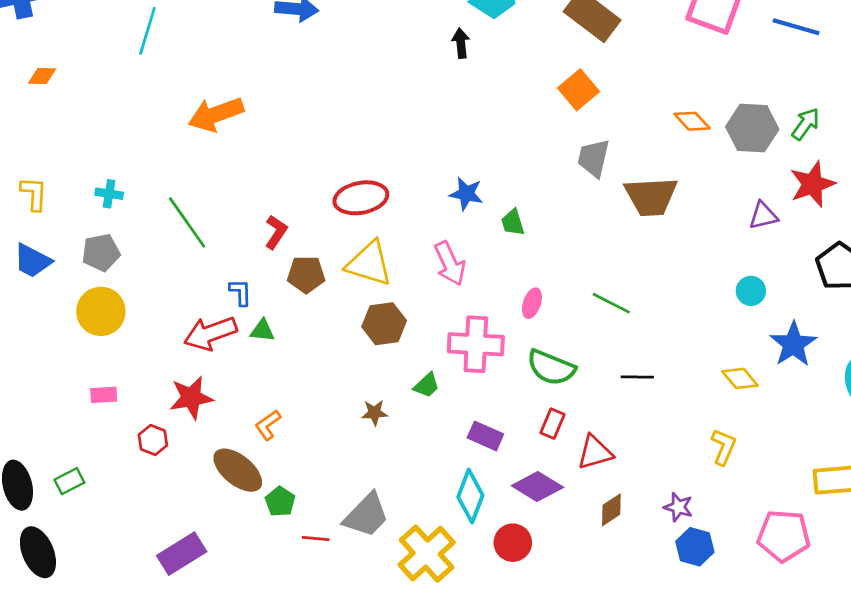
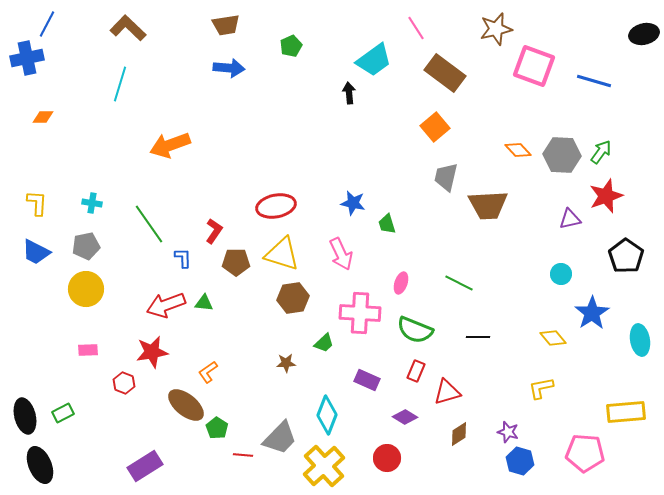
blue L-shape: (240, 292) -> (183, 258), moved
yellow L-shape: (724, 447) -> (541, 388), turned -124
purple diamond: (537, 487) -> (405, 417), size x0.7
cyan diamond: (470, 496) -> (327, 415), moved

